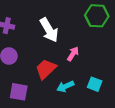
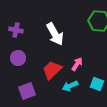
pink arrow: (73, 54) -> (77, 64), moved
purple square: (19, 92) -> (27, 91), turned -30

